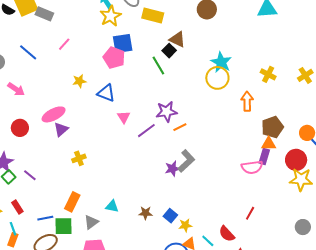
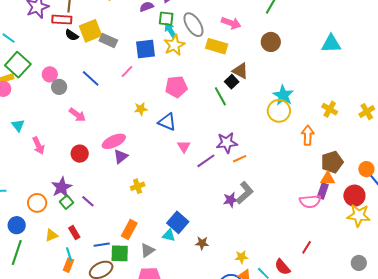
blue square: (123, 43) -> (145, 49), moved
pink pentagon: (114, 58) -> (176, 87), turned -30
blue square: (170, 216) -> (178, 222), moved, size x1.5

